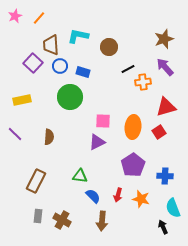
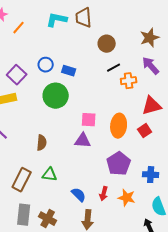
orange line: (39, 18) -> (19, 28), moved
cyan L-shape: (78, 36) -> (57, 20), moved
brown trapezoid: (51, 45) -> (84, 18), moved
brown circle: (109, 47) -> (107, 44), moved
purple square: (33, 63) -> (17, 75), moved
brown semicircle: (49, 137) -> (42, 143), moved
purple triangle: (97, 142) -> (83, 141), turned 30
green triangle: (80, 176) -> (50, 175), moved
gray rectangle: (38, 216) -> (24, 215), size x1.5

